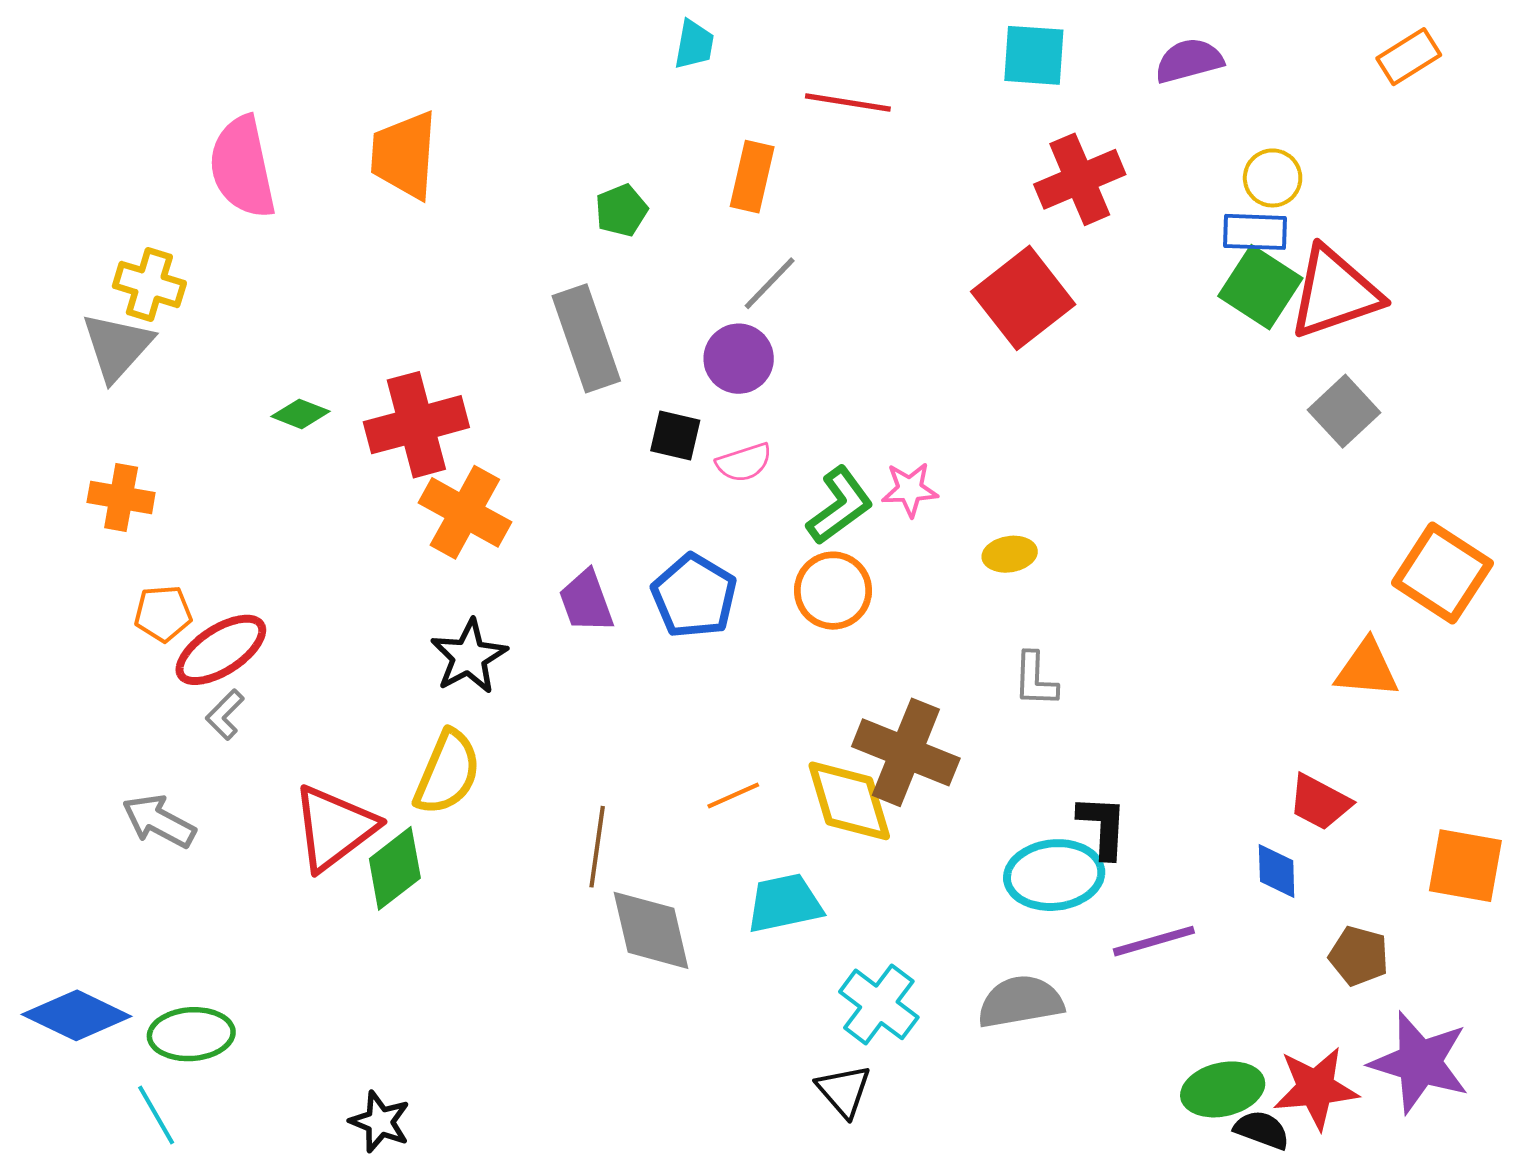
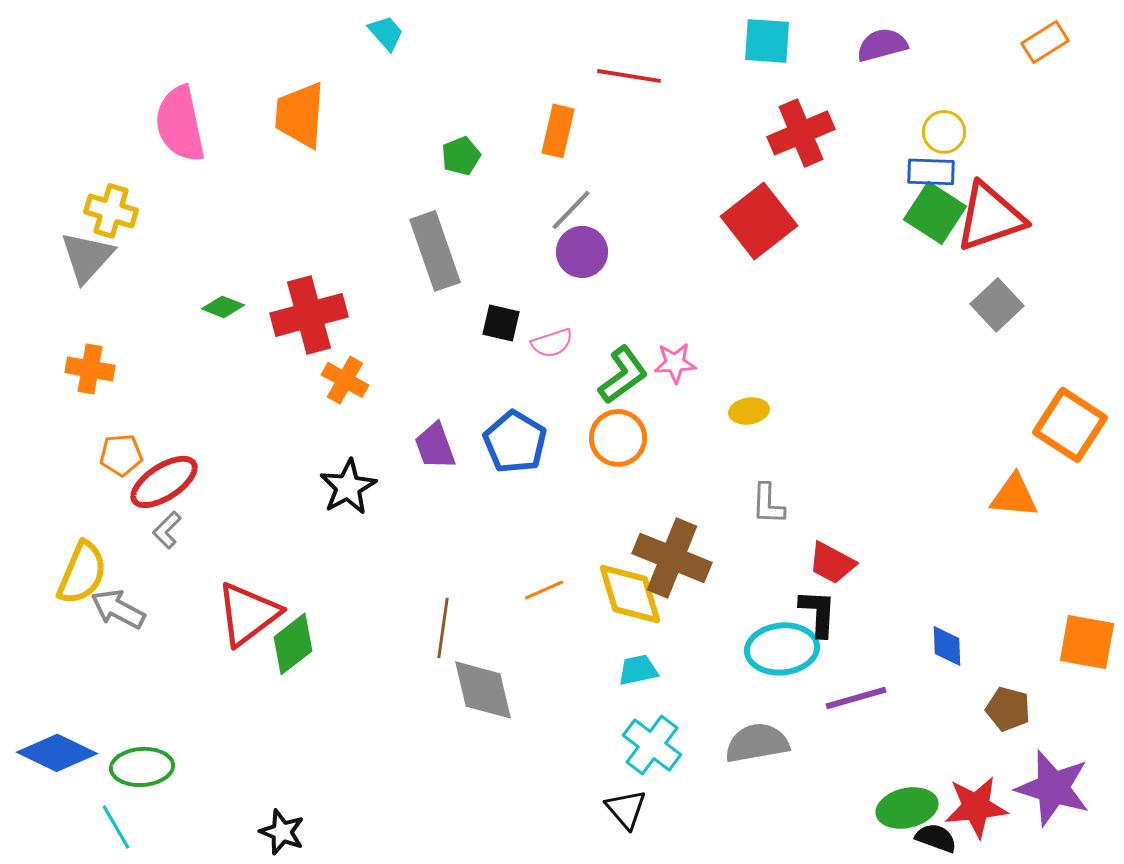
cyan trapezoid: (694, 44) -> (386, 33), moved, turned -51
purple circle: (739, 359) -> (582, 252), moved
orange cross: (465, 512) -> (345, 380), size x0.7
yellow semicircle: (447, 773) -> (82, 573), moved
red trapezoid: (1320, 802) -> (832, 563), moved
cyan trapezoid: (784, 903) -> (638, 670), moved, size x0.7

